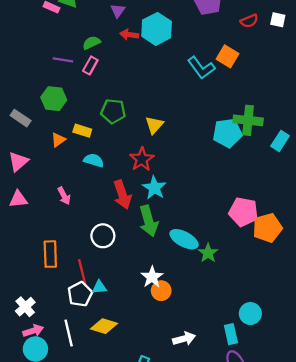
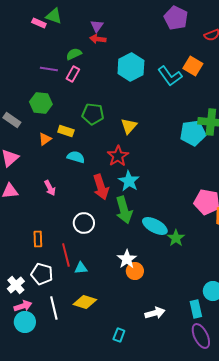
cyan hexagon: (157, 29) -> (131, 67), moved
red arrow: (129, 35) -> (98, 39), moved
orange rectangle: (50, 254) -> (38, 239), size x0.7
white pentagon: (80, 294) -> (42, 274), moved, turned -30

